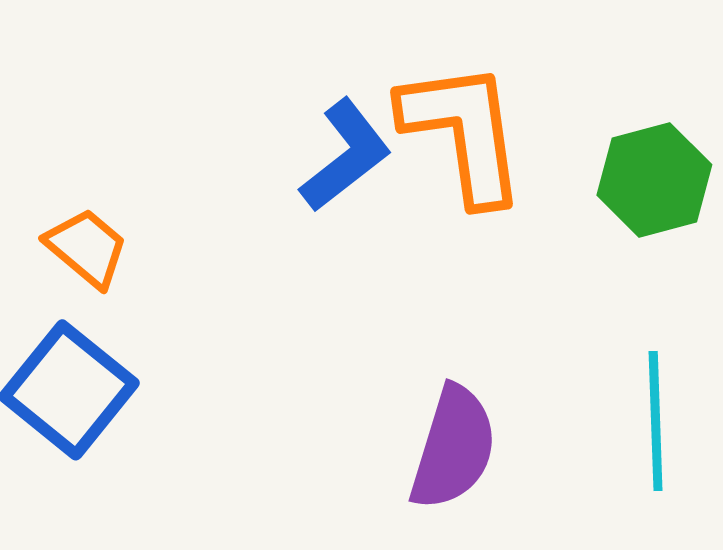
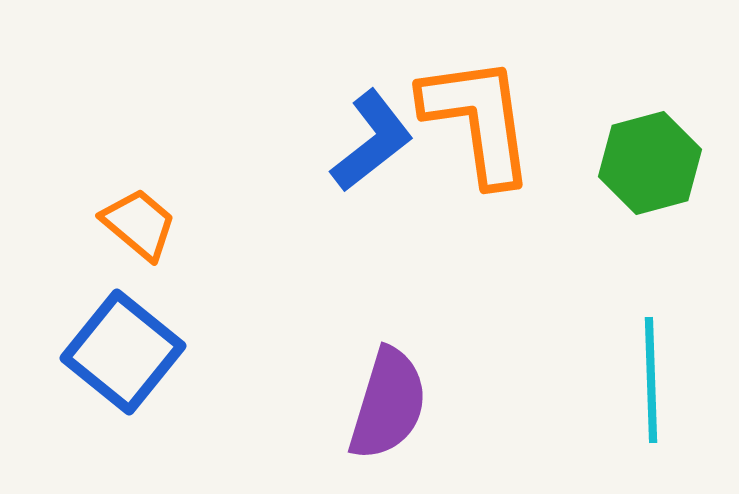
purple semicircle: (453, 448) -> (388, 404), moved

